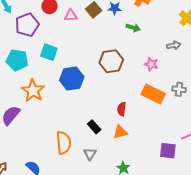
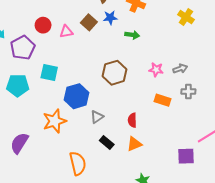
gray arrow: (174, 45) -> (180, 69), moved
orange star: (33, 91) -> (55, 121), moved, turned 30
orange rectangle: (153, 94) -> (163, 100), size x0.7
gray triangle: (90, 154) -> (97, 117), moved, turned 32

